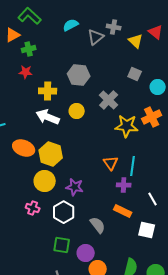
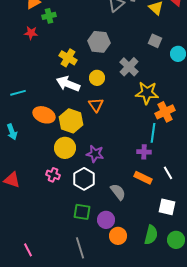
red star: (26, 72) -> (31, 33), moved
yellow cross: (48, 91) -> (68, 58), turned 30
orange cross: (152, 117) -> (165, 112), moved
orange triangle: (111, 163) -> (96, 105), moved
white line: (153, 199) -> (168, 173), moved
white square: (147, 230) -> (167, 207), moved

